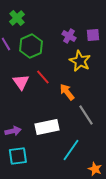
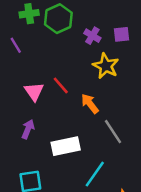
green cross: (17, 18) -> (29, 14), turned 35
green hexagon: (31, 46) -> (58, 19), moved
purple arrow: (13, 131) -> (28, 129), moved, turned -56

